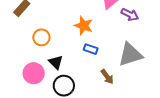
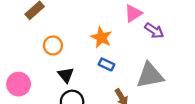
pink circle: (34, 73) -> (19, 84), moved

